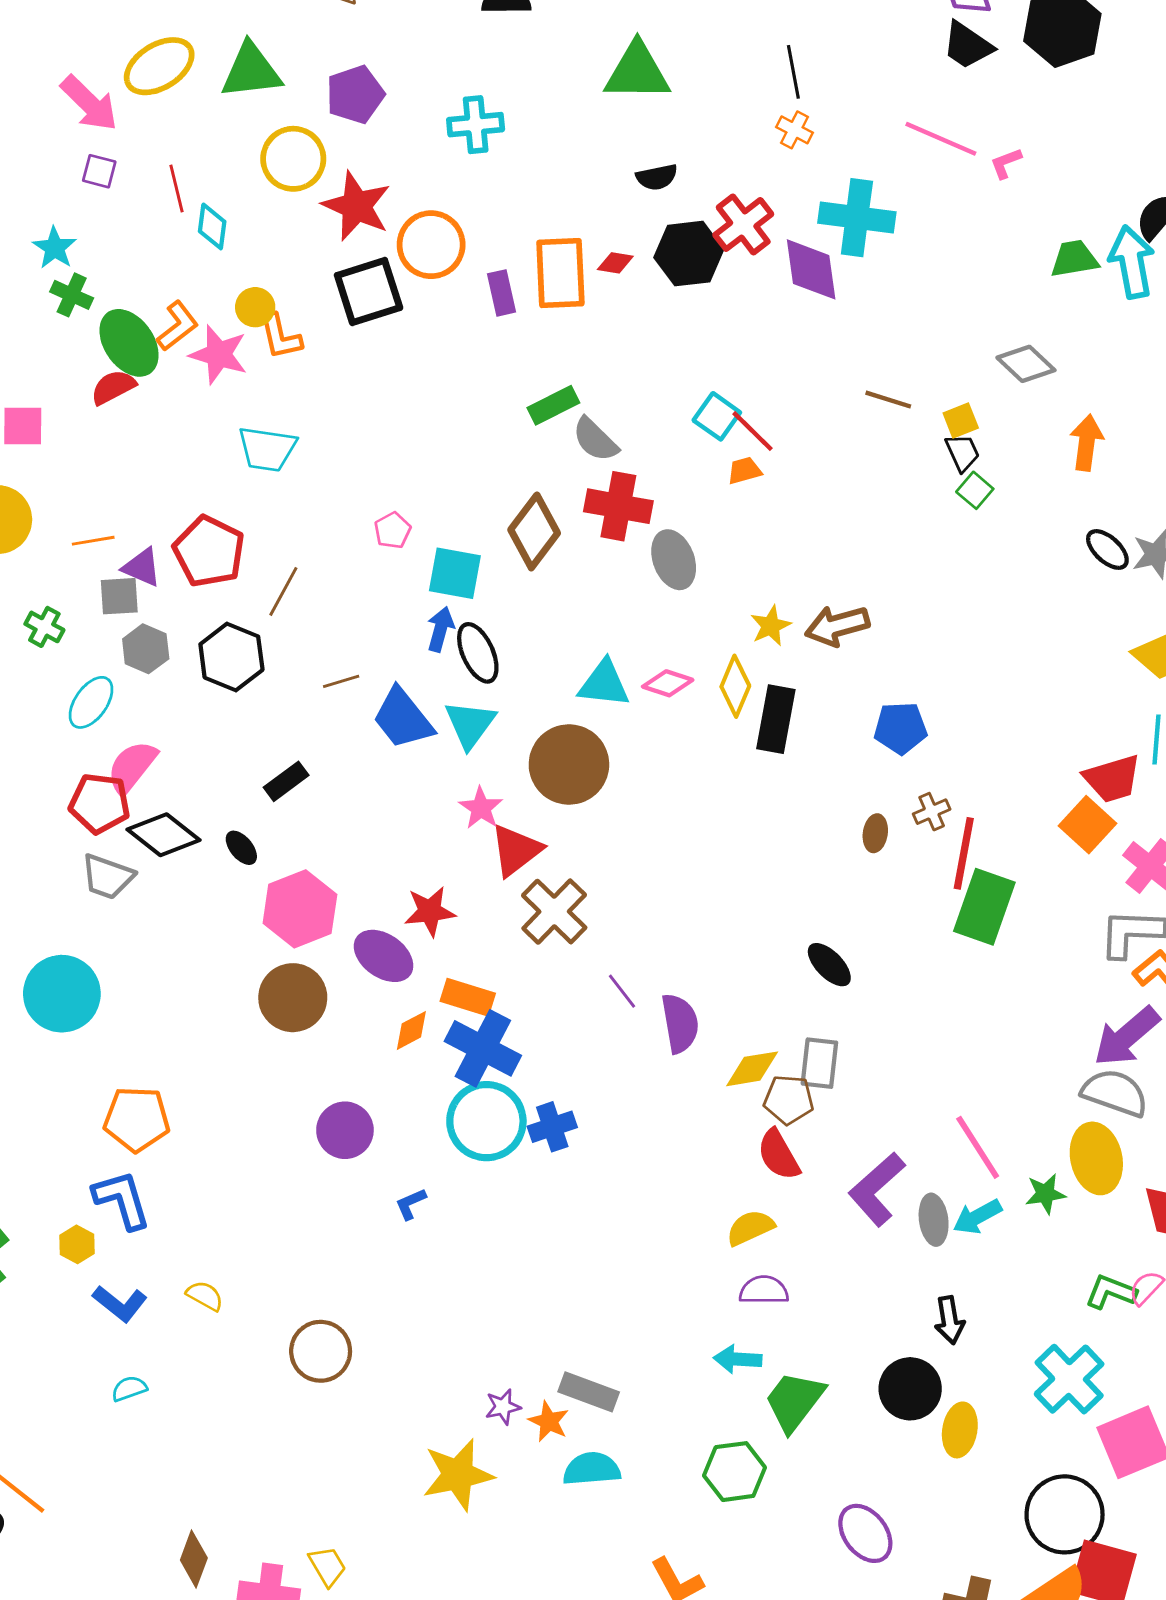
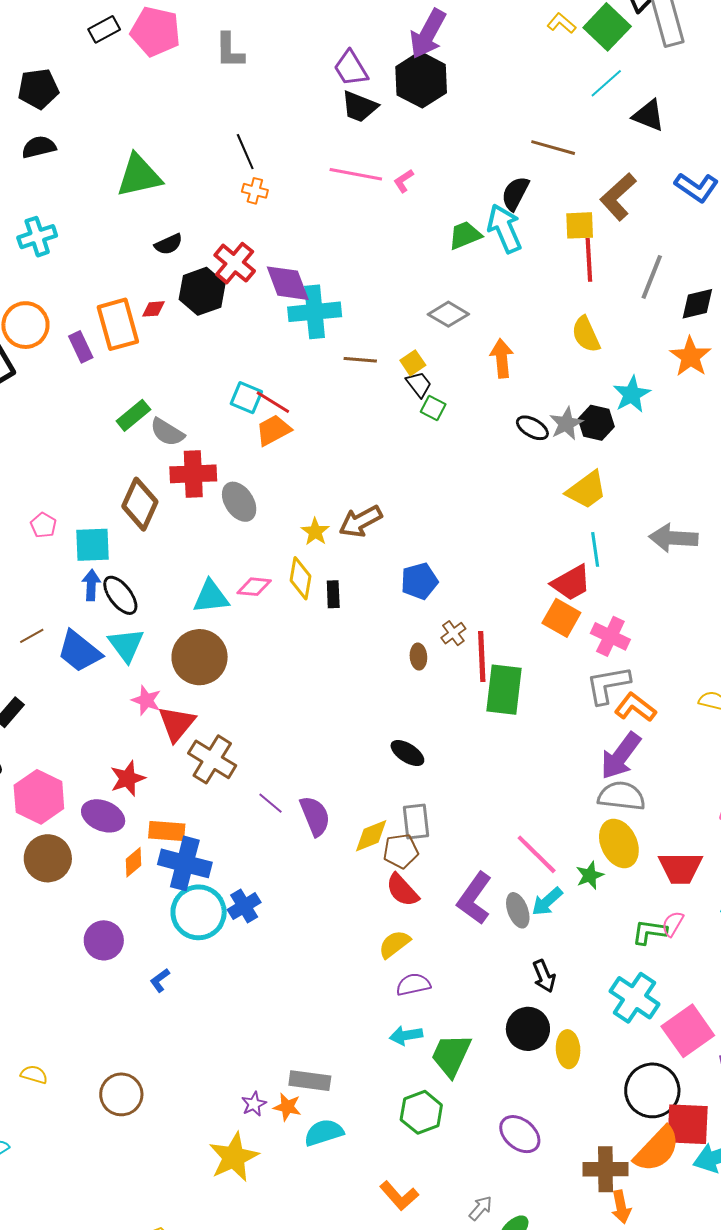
cyan cross: (857, 218) -> (315, 312), moved
orange trapezoid: (745, 471) -> (273, 430), size x1.5
black rectangle: (776, 719) -> (333, 594), size x0.6

